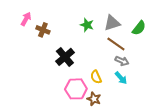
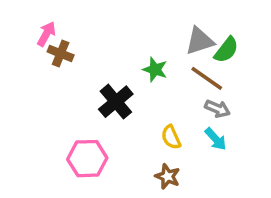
green star: (87, 25) -> (155, 70), moved
green semicircle: (139, 28) -> (226, 50), moved
brown cross: (43, 30) -> (61, 53), moved
pink hexagon: (76, 89) -> (87, 159), moved

